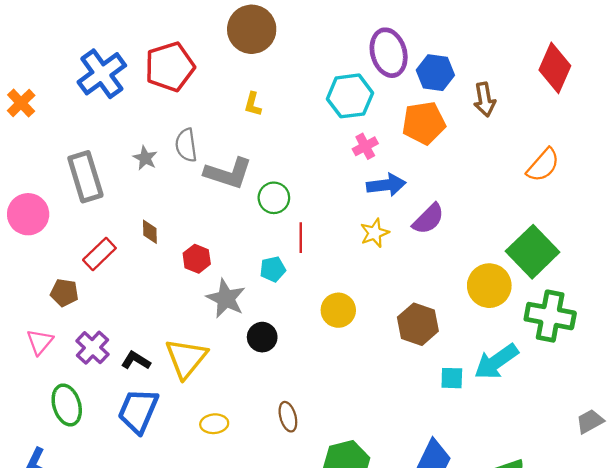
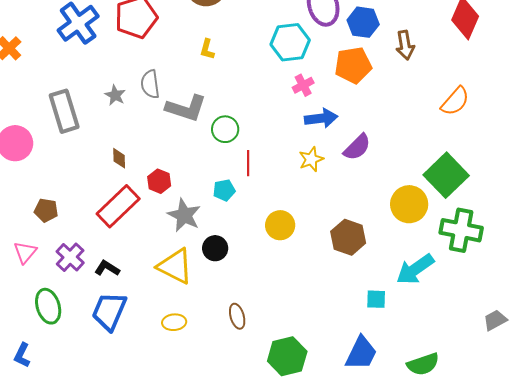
red rectangle: (99, 254) -> (118, 206), moved, size x1.5
yellow triangle: (186, 358) -> (175, 266), moved, turned -42
cyan square: (452, 378) -> (376, 299), moved

